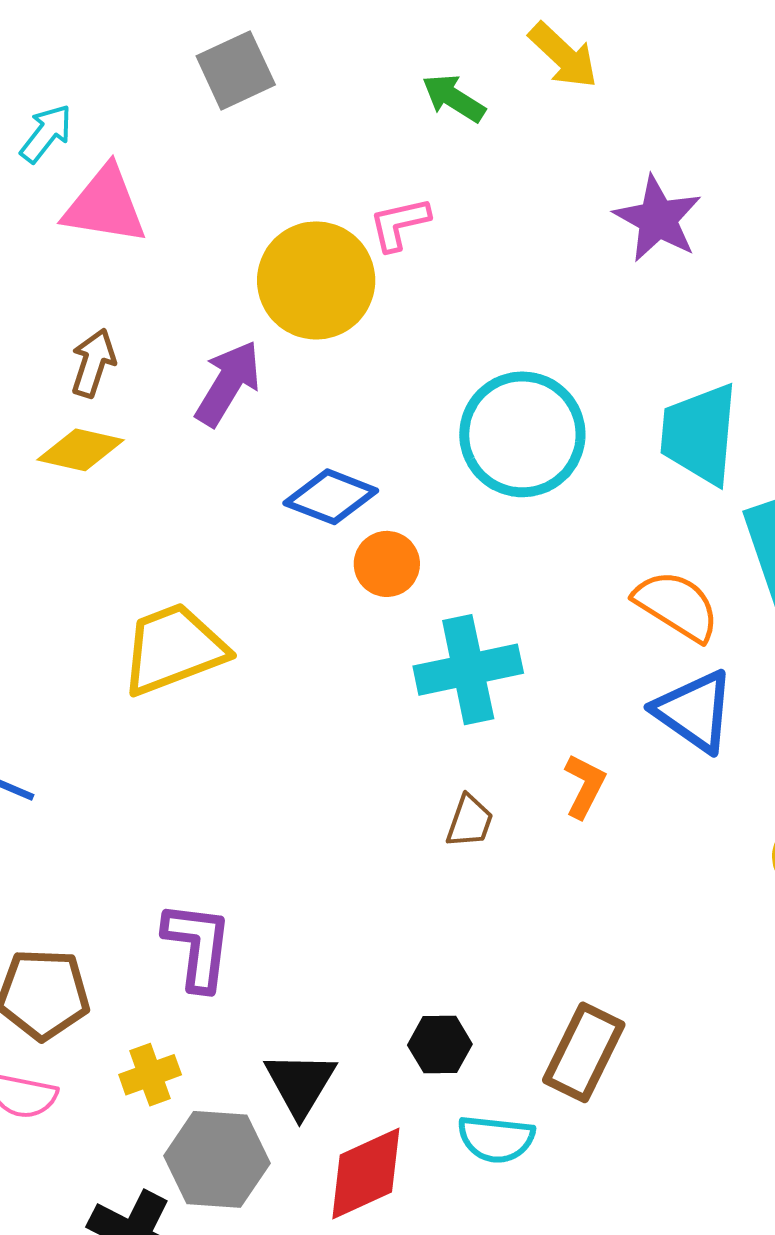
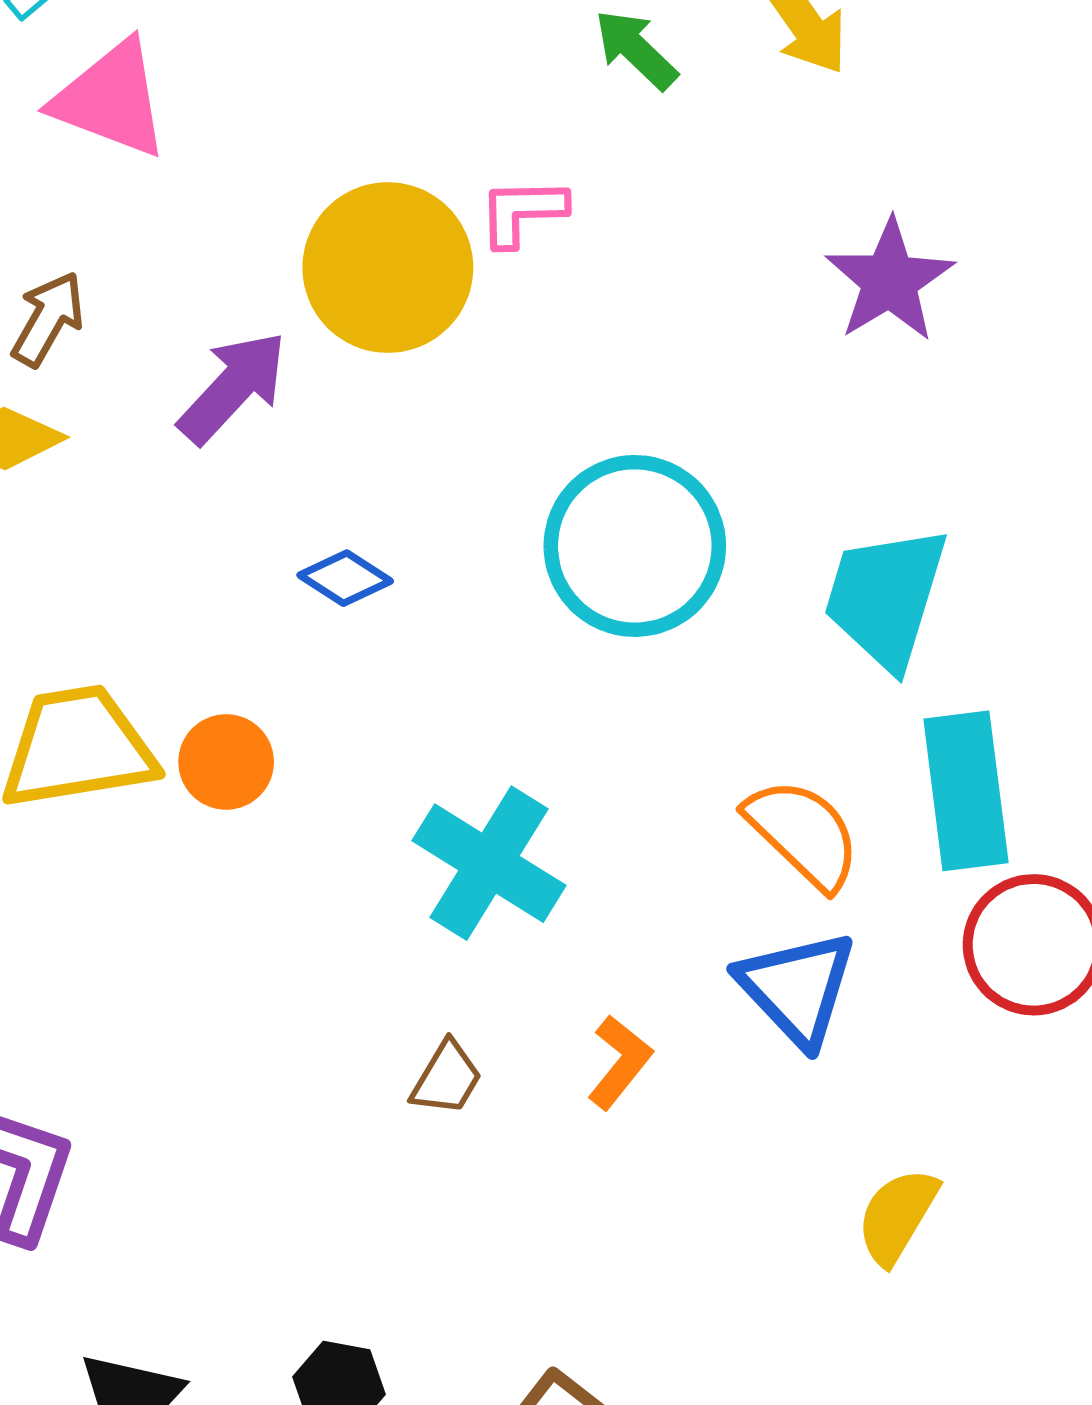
blue diamond: (331, 497) -> (345, 578), size x0.7
orange circle: (387, 564) -> (226, 762), moved
cyan cross: (468, 670) -> (489, 863), turned 32

